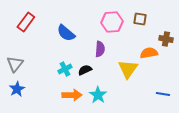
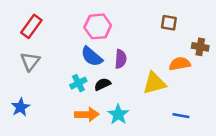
pink hexagon: (112, 22) -> (98, 26), moved
blue semicircle: (66, 33) -> (92, 57), moved
gray triangle: (15, 64) -> (30, 61), moved
yellow triangle: (128, 69) -> (154, 83), turned 40
blue line: (163, 94) -> (181, 116), moved

